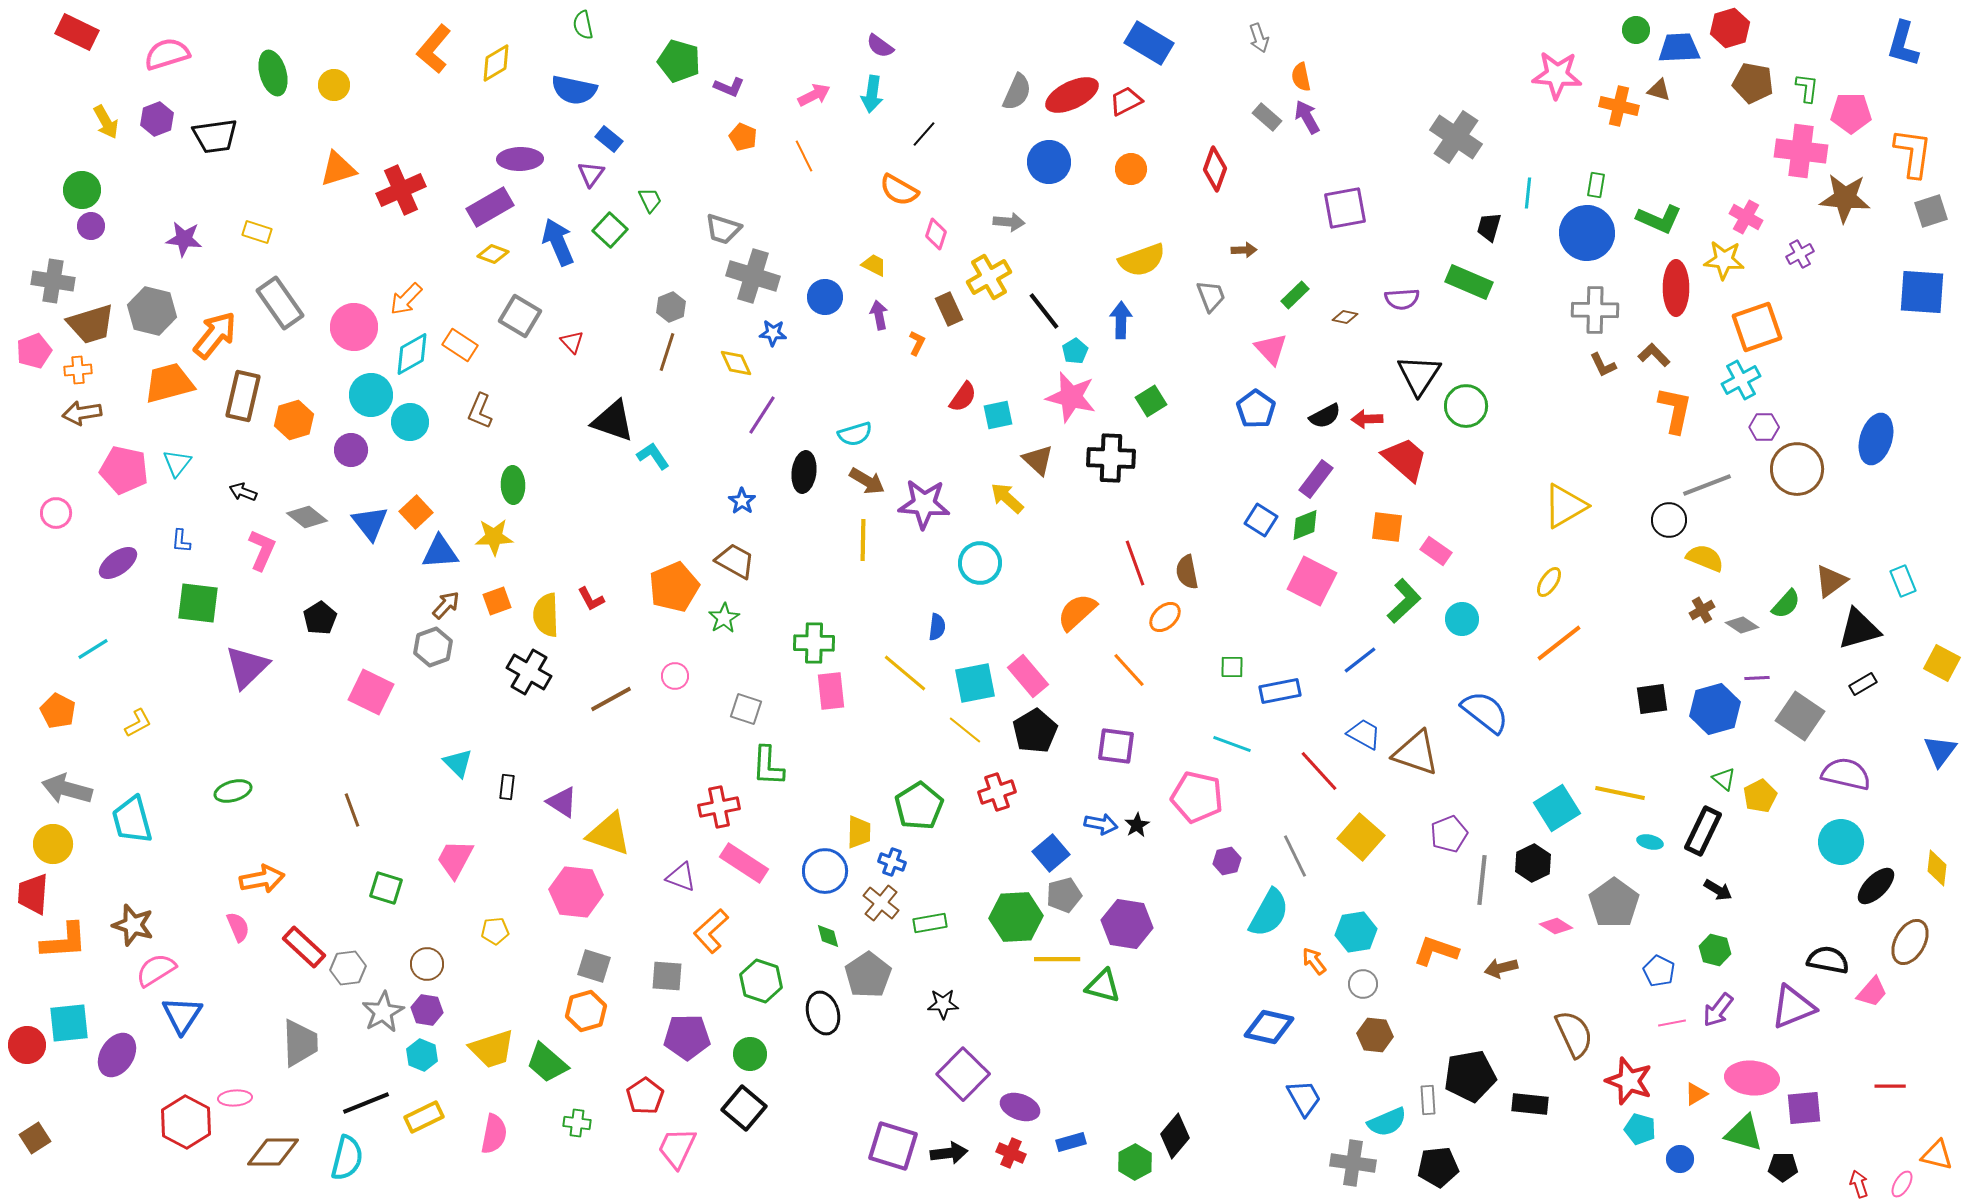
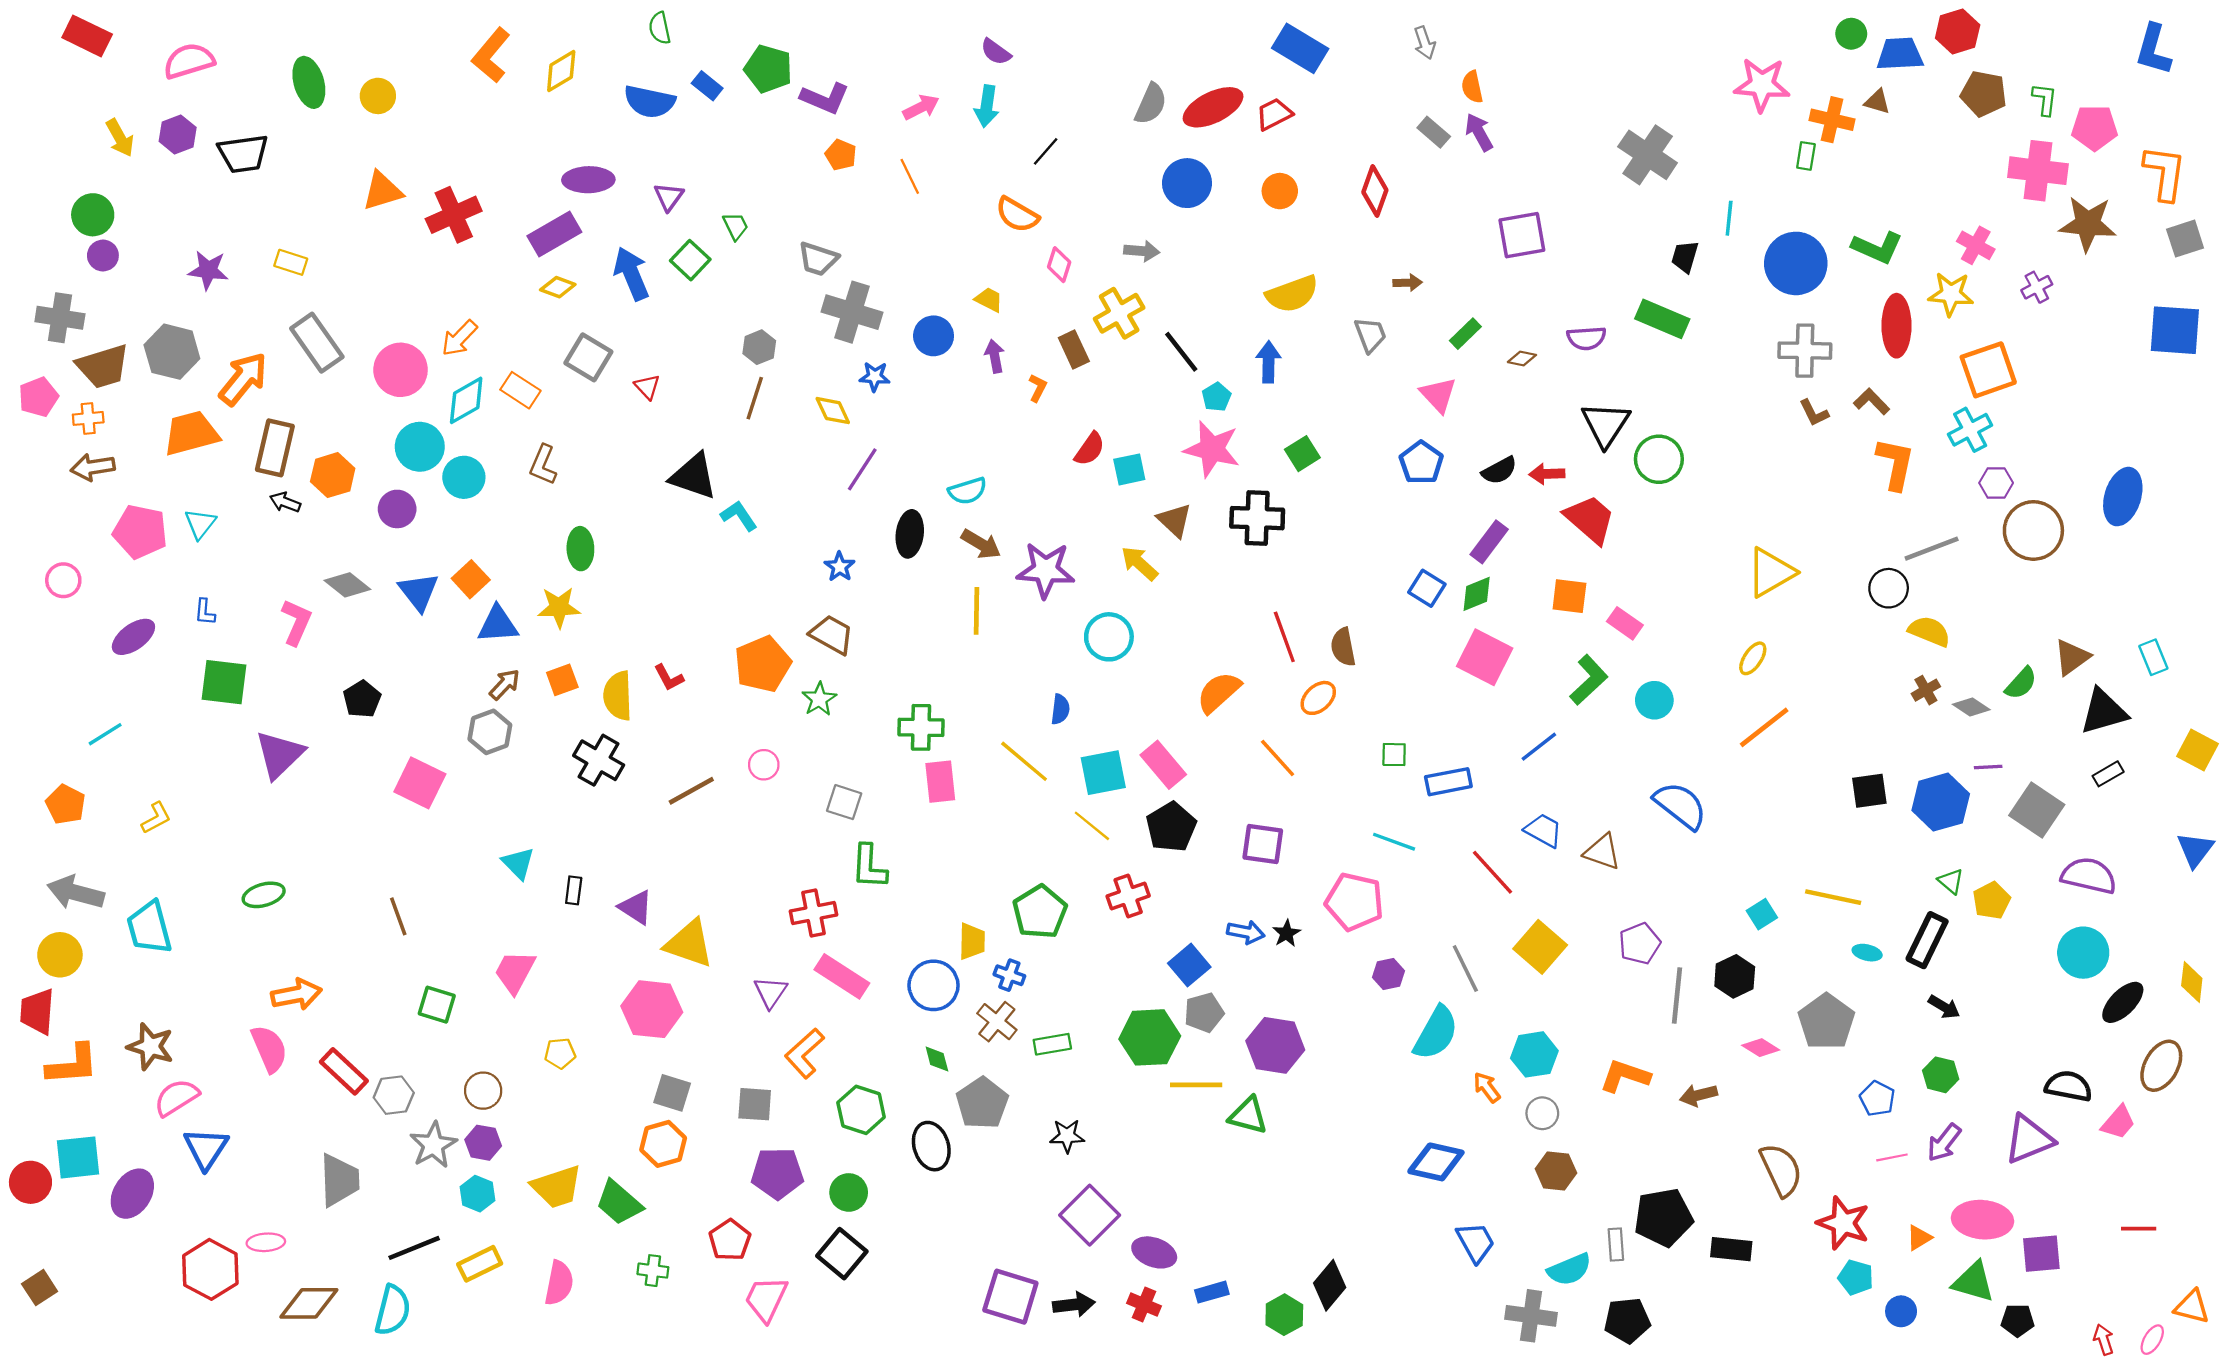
purple L-shape: (729, 87) -> (825, 98), size x1.4
blue rectangle: (609, 139) -> (707, 86), moved
green rectangle: (1596, 185) -> (1806, 156), moved
black arrow: (243, 492) -> (285, 502), moved
brown triangle: (1416, 753) -> (1602, 852), size x0.7
cyan square: (1557, 808) -> (1762, 914), size x0.6
purple triangle: (681, 877) -> (771, 992), turned 44
pink semicircle: (238, 927) -> (269, 1049), size x1.4

